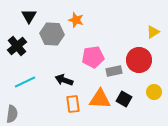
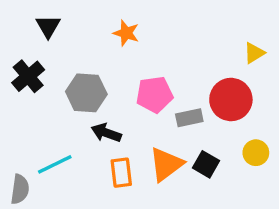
gray hexagon: (52, 34) -> (86, 93), moved
cyan line: (25, 82) -> (55, 164), moved
orange triangle: (100, 99) -> (166, 164), turned -40

